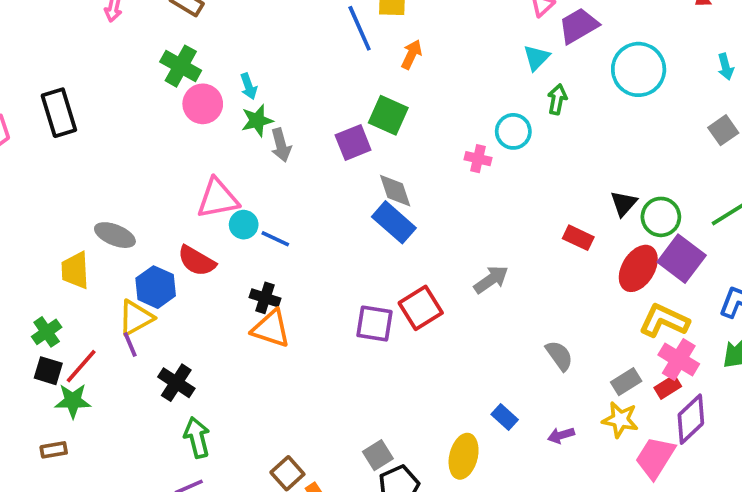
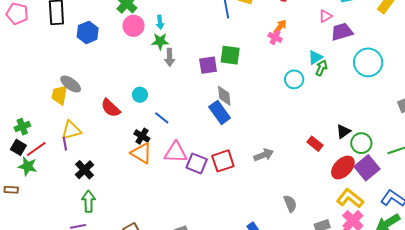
orange arrow: (412, 54) -> (280, 27), moved
cyan triangle: (537, 58) -> (315, 57), moved
green square: (388, 115) -> (230, 55), turned -30
pink cross: (478, 159) -> (275, 37), moved
pink triangle: (218, 198) -> (176, 152), moved
blue line: (275, 239) -> (162, 118), moved
yellow trapezoid: (75, 270) -> (60, 95), moved
blue hexagon: (156, 287) -> (88, 32), moved

